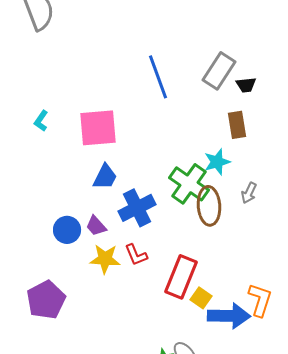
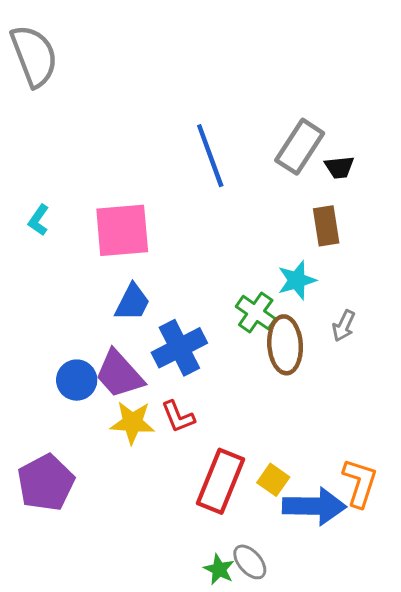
green cross: (189, 184) -> (256, 313), size x0.7
purple trapezoid: (96, 226) -> (119, 374), size x1.6
red rectangle: (181, 277) -> (220, 481), moved

